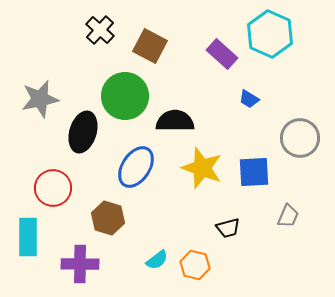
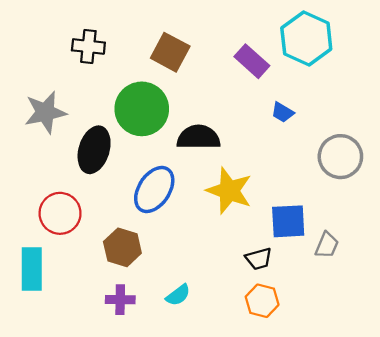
black cross: (100, 30) -> (88, 46), moved, turned -36
blue square: (254, 172) -> (288, 221), moved
purple cross: (80, 264) -> (120, 300), moved, size x0.7
orange hexagon: (195, 265) -> (262, 301), moved

